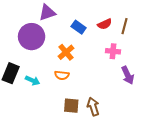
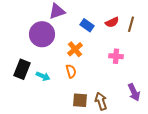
pink cross: (113, 51) -> (116, 56), moved
orange semicircle: (62, 75) -> (71, 71), turned -112
purple arrow: (128, 75) -> (134, 92), moved

